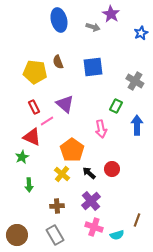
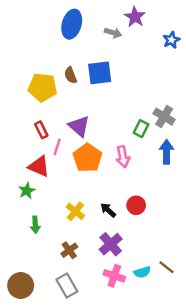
blue ellipse: (59, 20) -> (72, 24), turned 30
blue square: (93, 67) -> (100, 73), moved
gray cross: (135, 81) -> (164, 117), moved
pink line: (47, 121) -> (57, 147), turned -40
orange pentagon: (72, 150) -> (88, 158), moved
brown cross: (57, 206) -> (69, 250), turned -32
brown line: (137, 220) -> (167, 267), turned -72
cyan semicircle: (117, 235) -> (142, 272), moved

